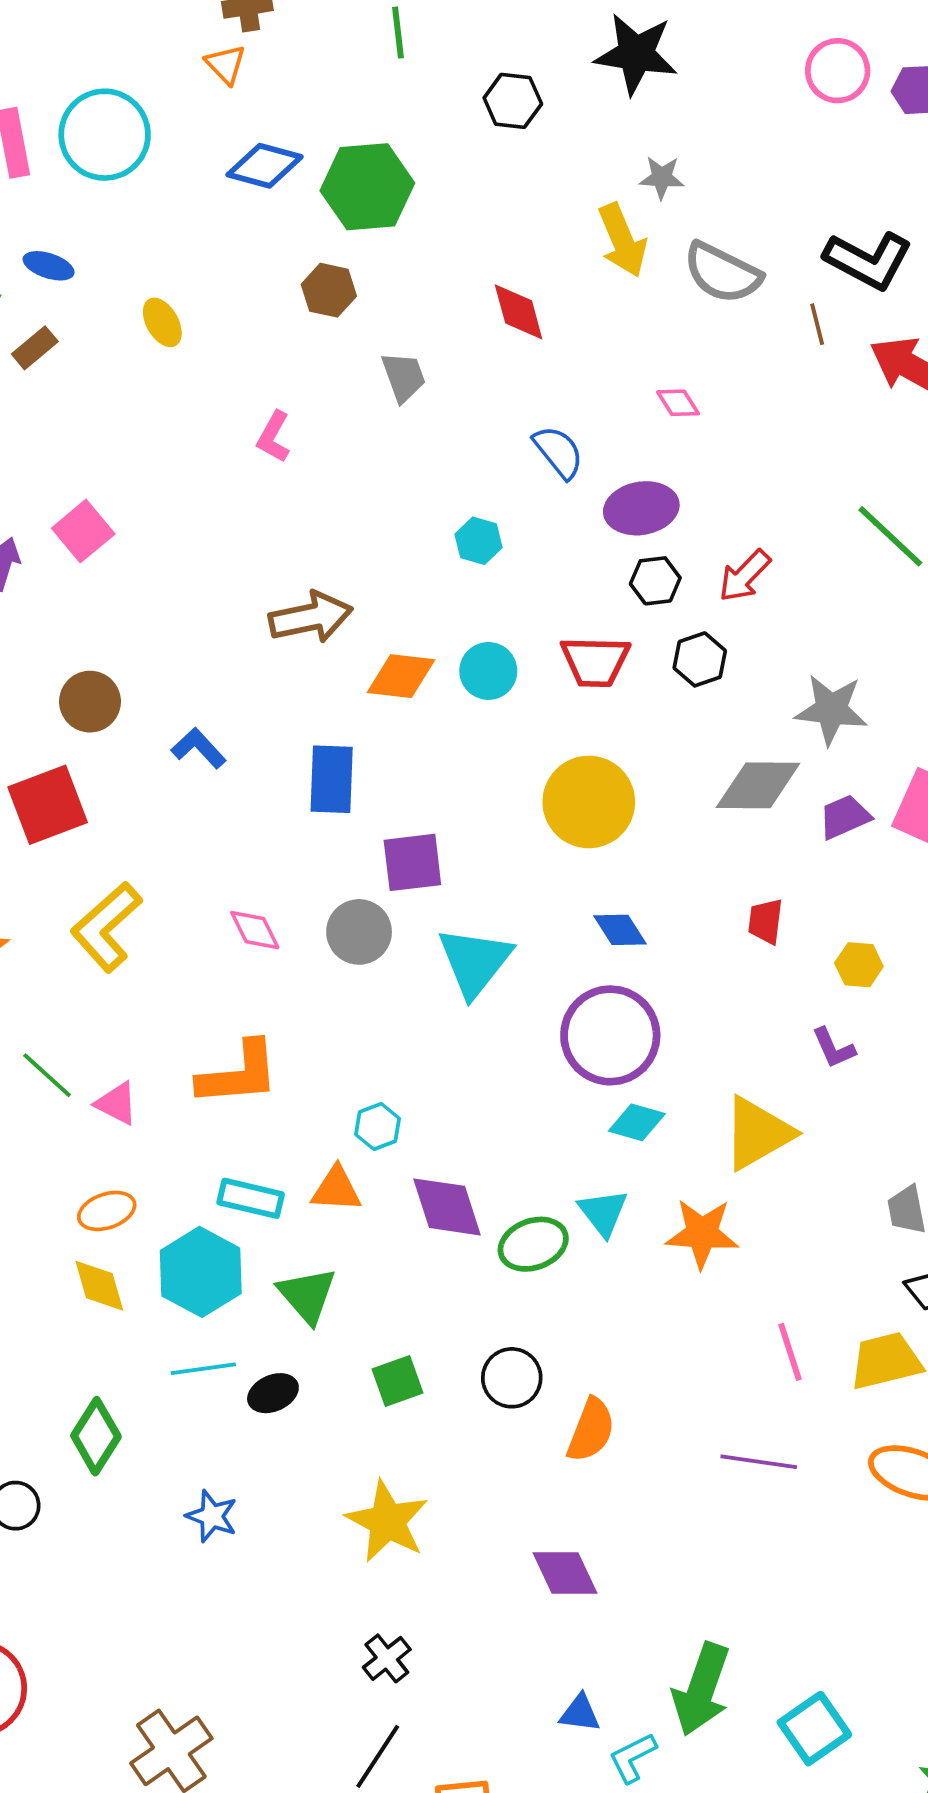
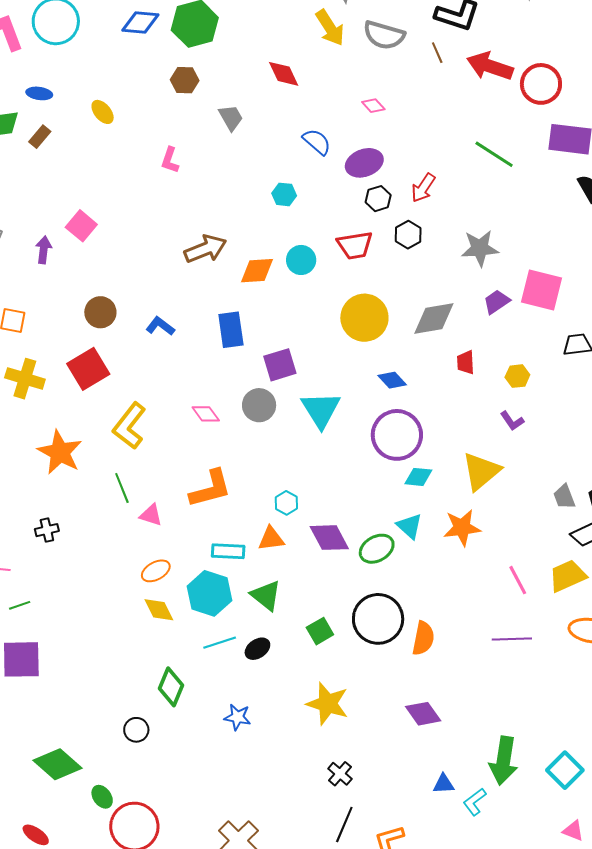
gray diamond: (758, 785) -> (434, 318), moved
green line: (47, 1075) -> (122, 488), moved, turned 36
black circle: (512, 1378) -> (378, 619), size x1.6

